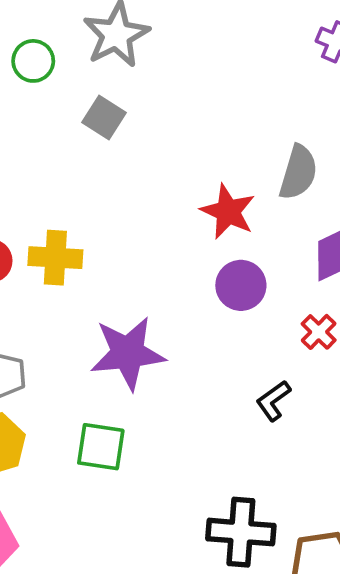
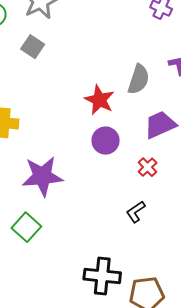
black L-shape: (273, 401) -> (136, 212), moved
green square: (101, 447) -> (26, 227), turned 32

